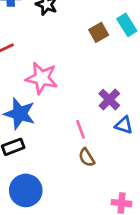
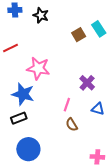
blue triangle: (124, 125) -> (98, 109), moved
pink line: (81, 129) -> (67, 105), turned 40

